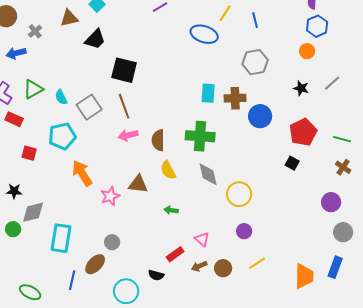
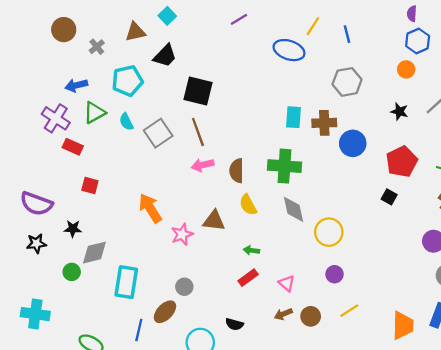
blue arrow: (16, 53) -> (76, 85), moved
cyan pentagon: (62, 136) -> (127, 81), moved
red rectangle: (175, 254) -> (248, 278), moved

